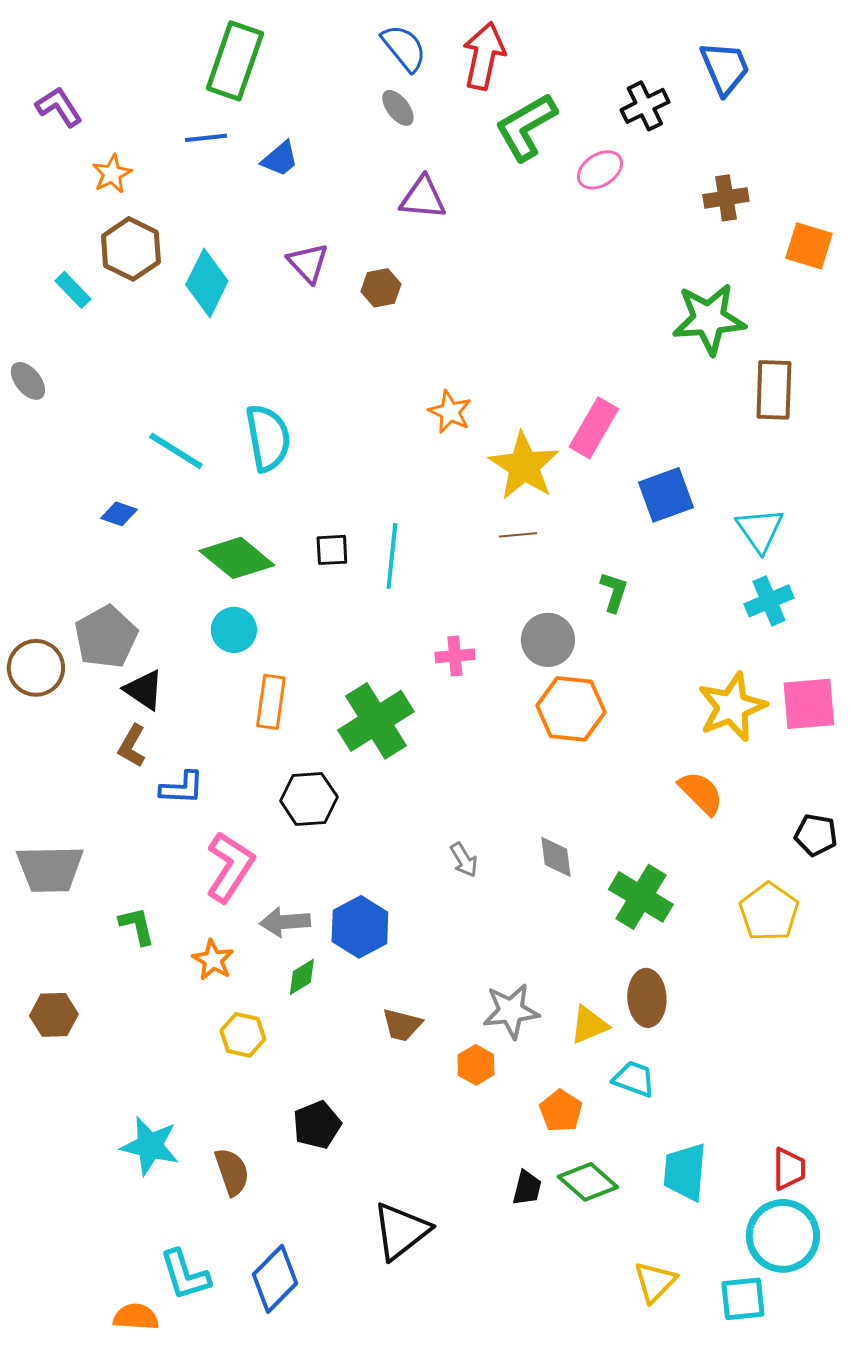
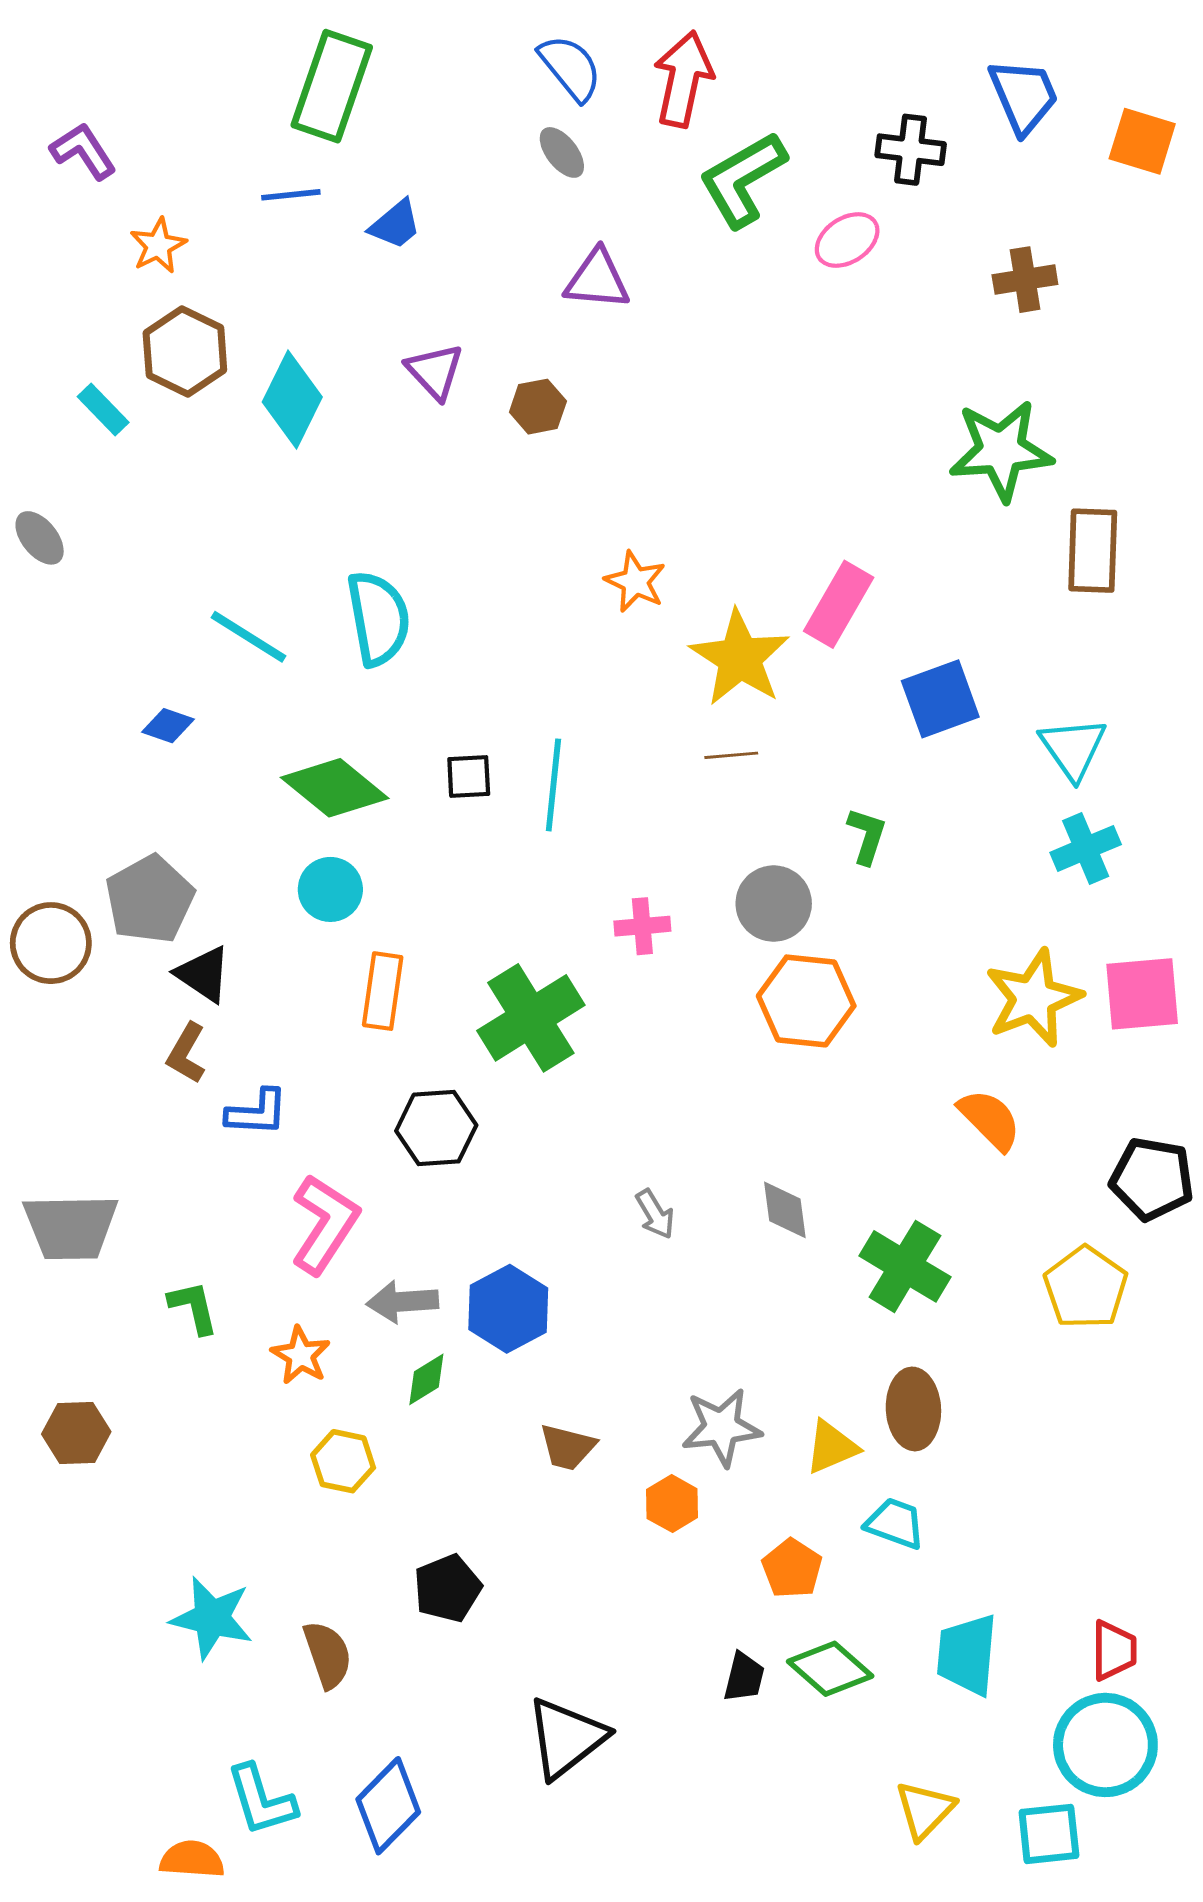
black cross: (645, 106) -> (911, 150), turned 33
orange square: (809, 246) -> (1142, 141), moved
black pentagon: (816, 835) -> (1152, 1179), size x1.4

